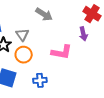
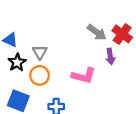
gray arrow: (44, 14) -> (97, 32), moved

